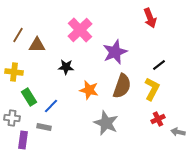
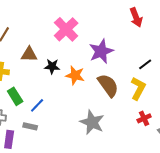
brown triangle: (37, 45) -> (29, 54), moved
brown semicircle: (122, 86) -> (108, 85), turned -55
orange star: (89, 90) -> (75, 75), moved

